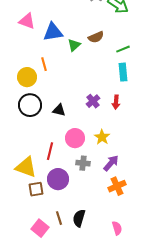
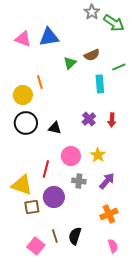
blue triangle: (53, 32) -> (49, 37), moved
cyan rectangle: (123, 72) -> (100, 84), moved
orange cross: (117, 186) -> (109, 214), moved

